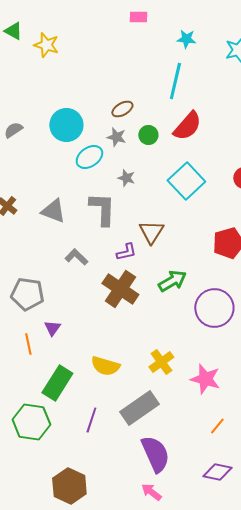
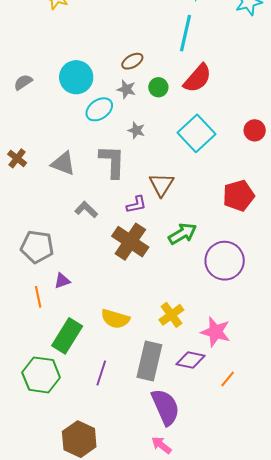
purple triangle: (52, 328) -> (62, 281), turned 36
gray rectangle: (139, 408) -> (149, 361), turned -42
purple diamond: (217, 472) -> (190, 360), moved

